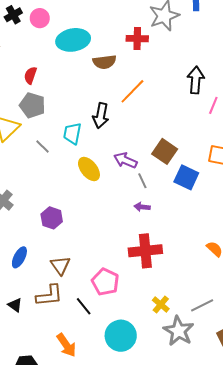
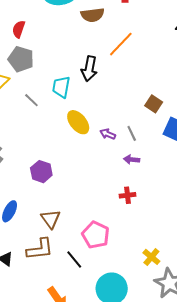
brown square: (165, 151) -> (154, 104), size x0.7
purple arrow: (125, 160) -> (108, 134), moved, size x0.7
red cross: (145, 251) -> (127, 195), moved, size x0.5

